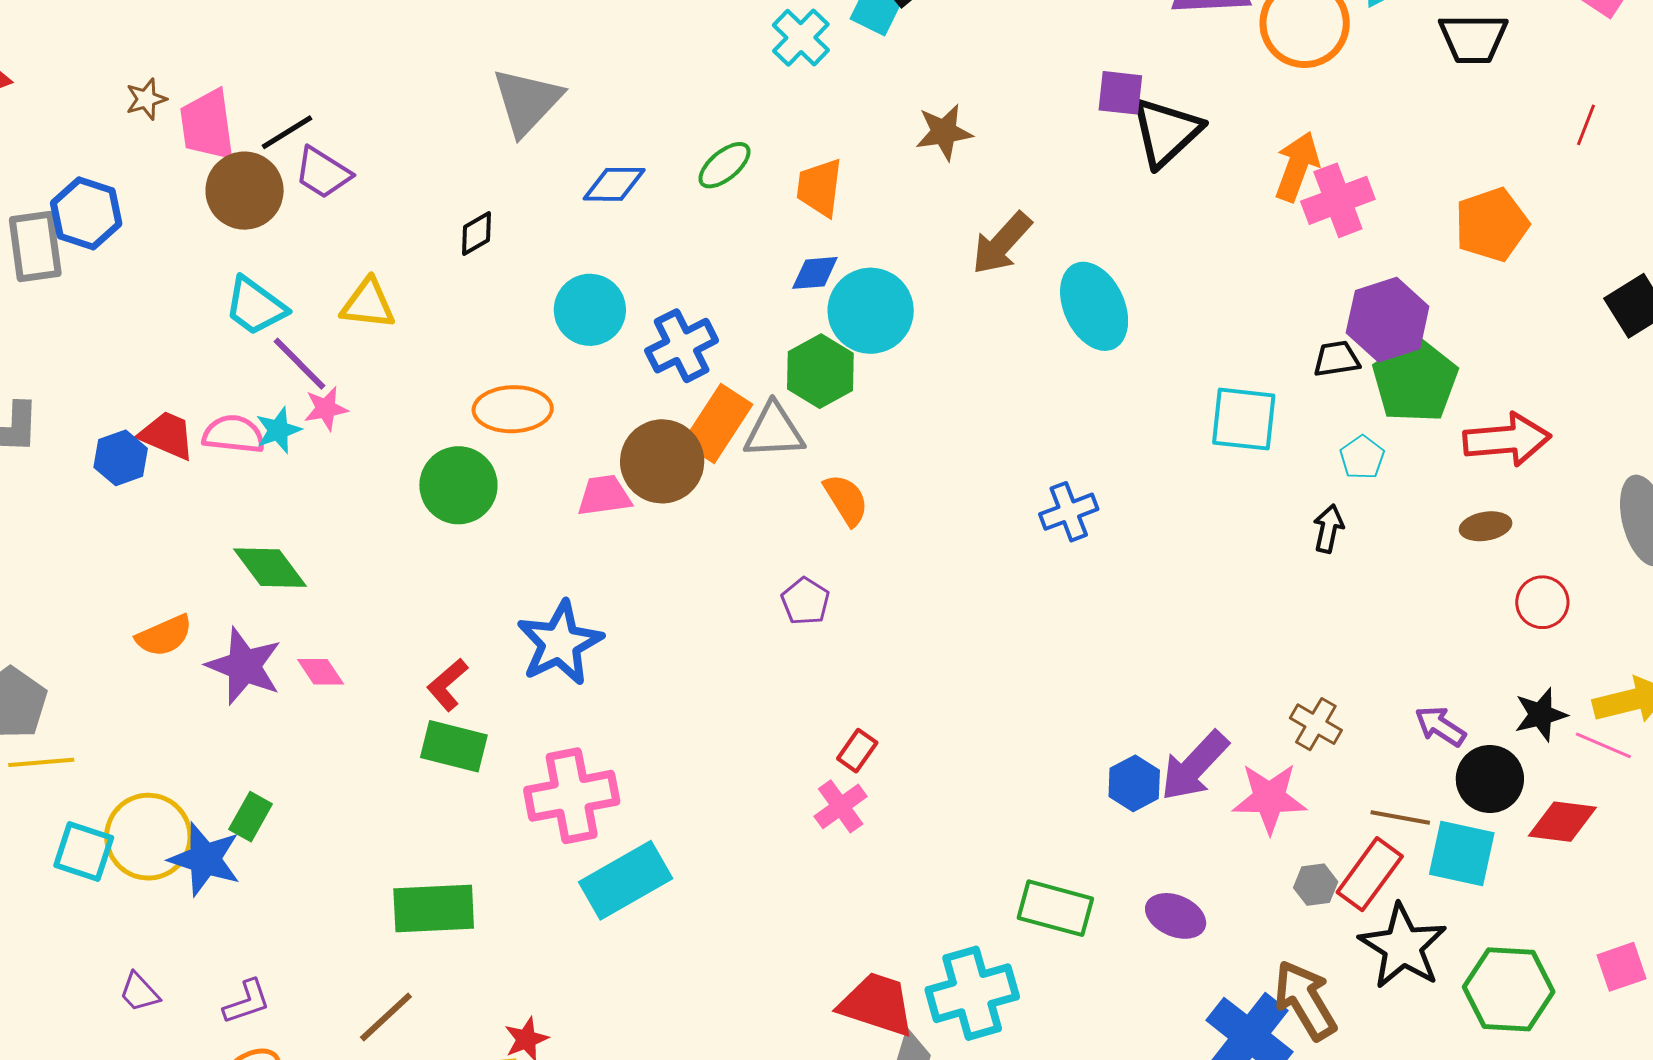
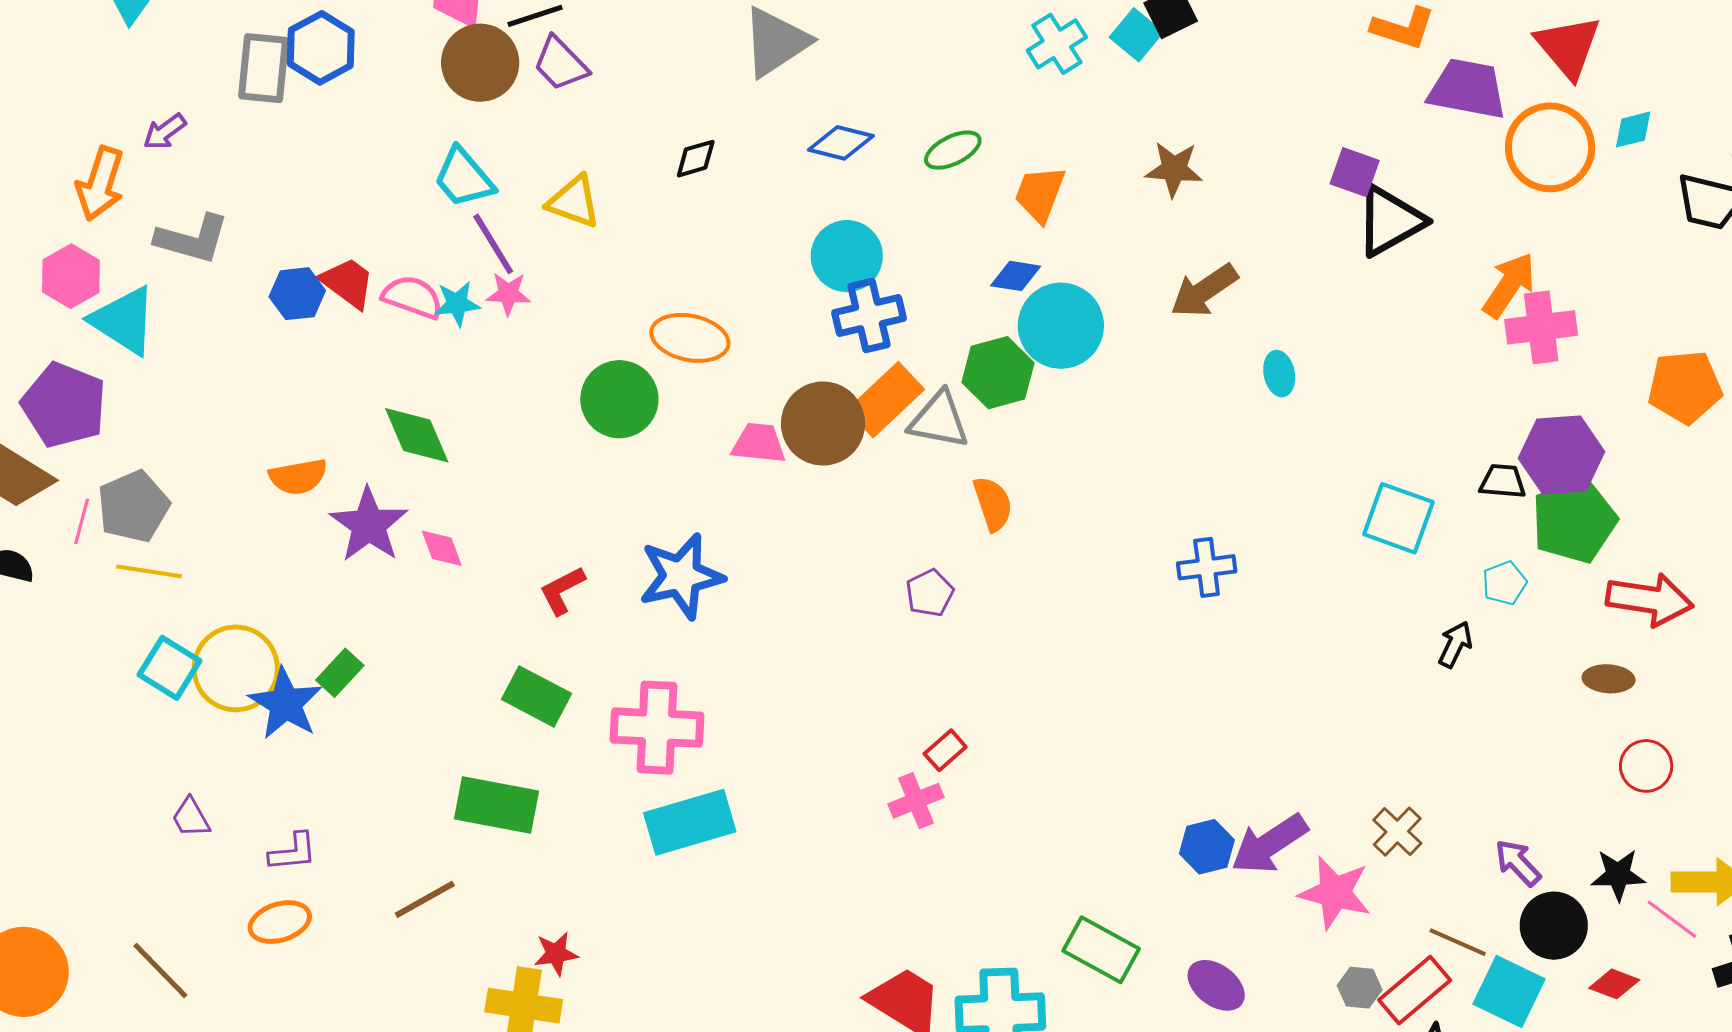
cyan ellipse: (1094, 306) -> (1279, 374), size x0.5
cyan circle: (590, 310) -> (847, 256), moved
green rectangle: (454, 746) -> (536, 696), moved
red diamond: (1562, 822) -> (1614, 984), size x0.7

